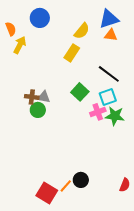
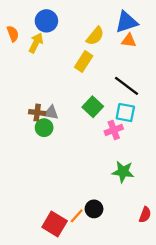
yellow arrow: (20, 45) -> (36, 43), moved
cyan square: (108, 97) -> (125, 113), turned 30
green star: (115, 116) -> (123, 172), moved

